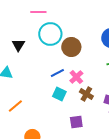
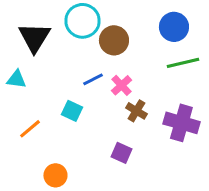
black triangle: (18, 45) -> (34, 37), size x1.6
cyan square: (59, 94) -> (72, 111), moved
purple square: (76, 122) -> (121, 153), turned 32

